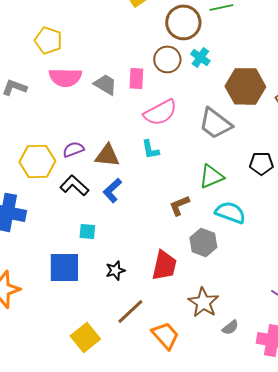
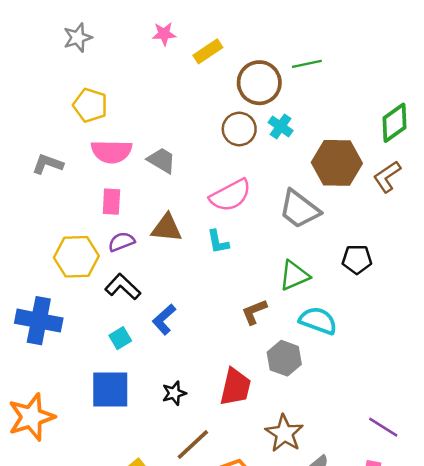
pink rectangle: (136, 78) -> (111, 202), moved
brown triangle: (107, 155) -> (167, 228), moved
blue L-shape: (112, 190) -> (164, 319), moved
cyan square: (87, 231) -> (120, 338), moved, turned -36

